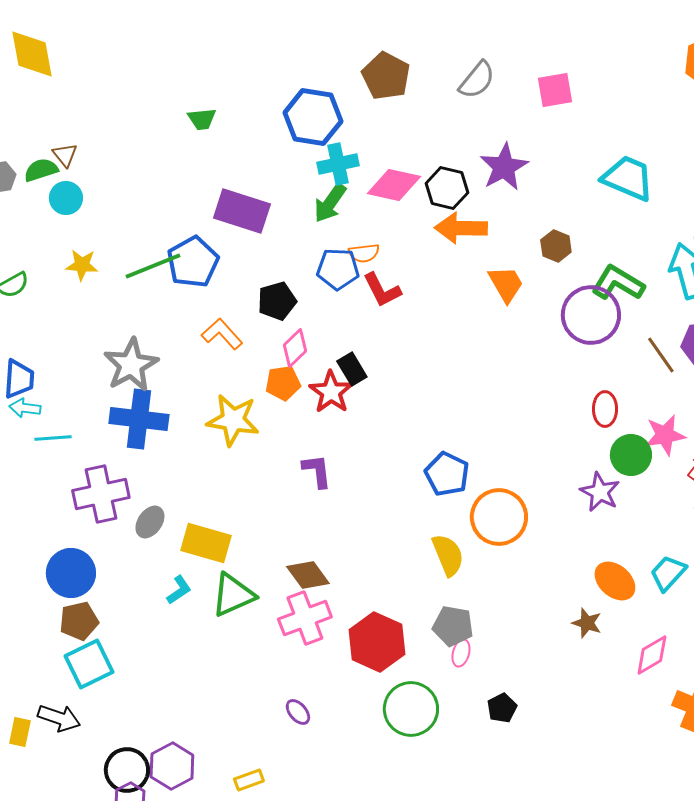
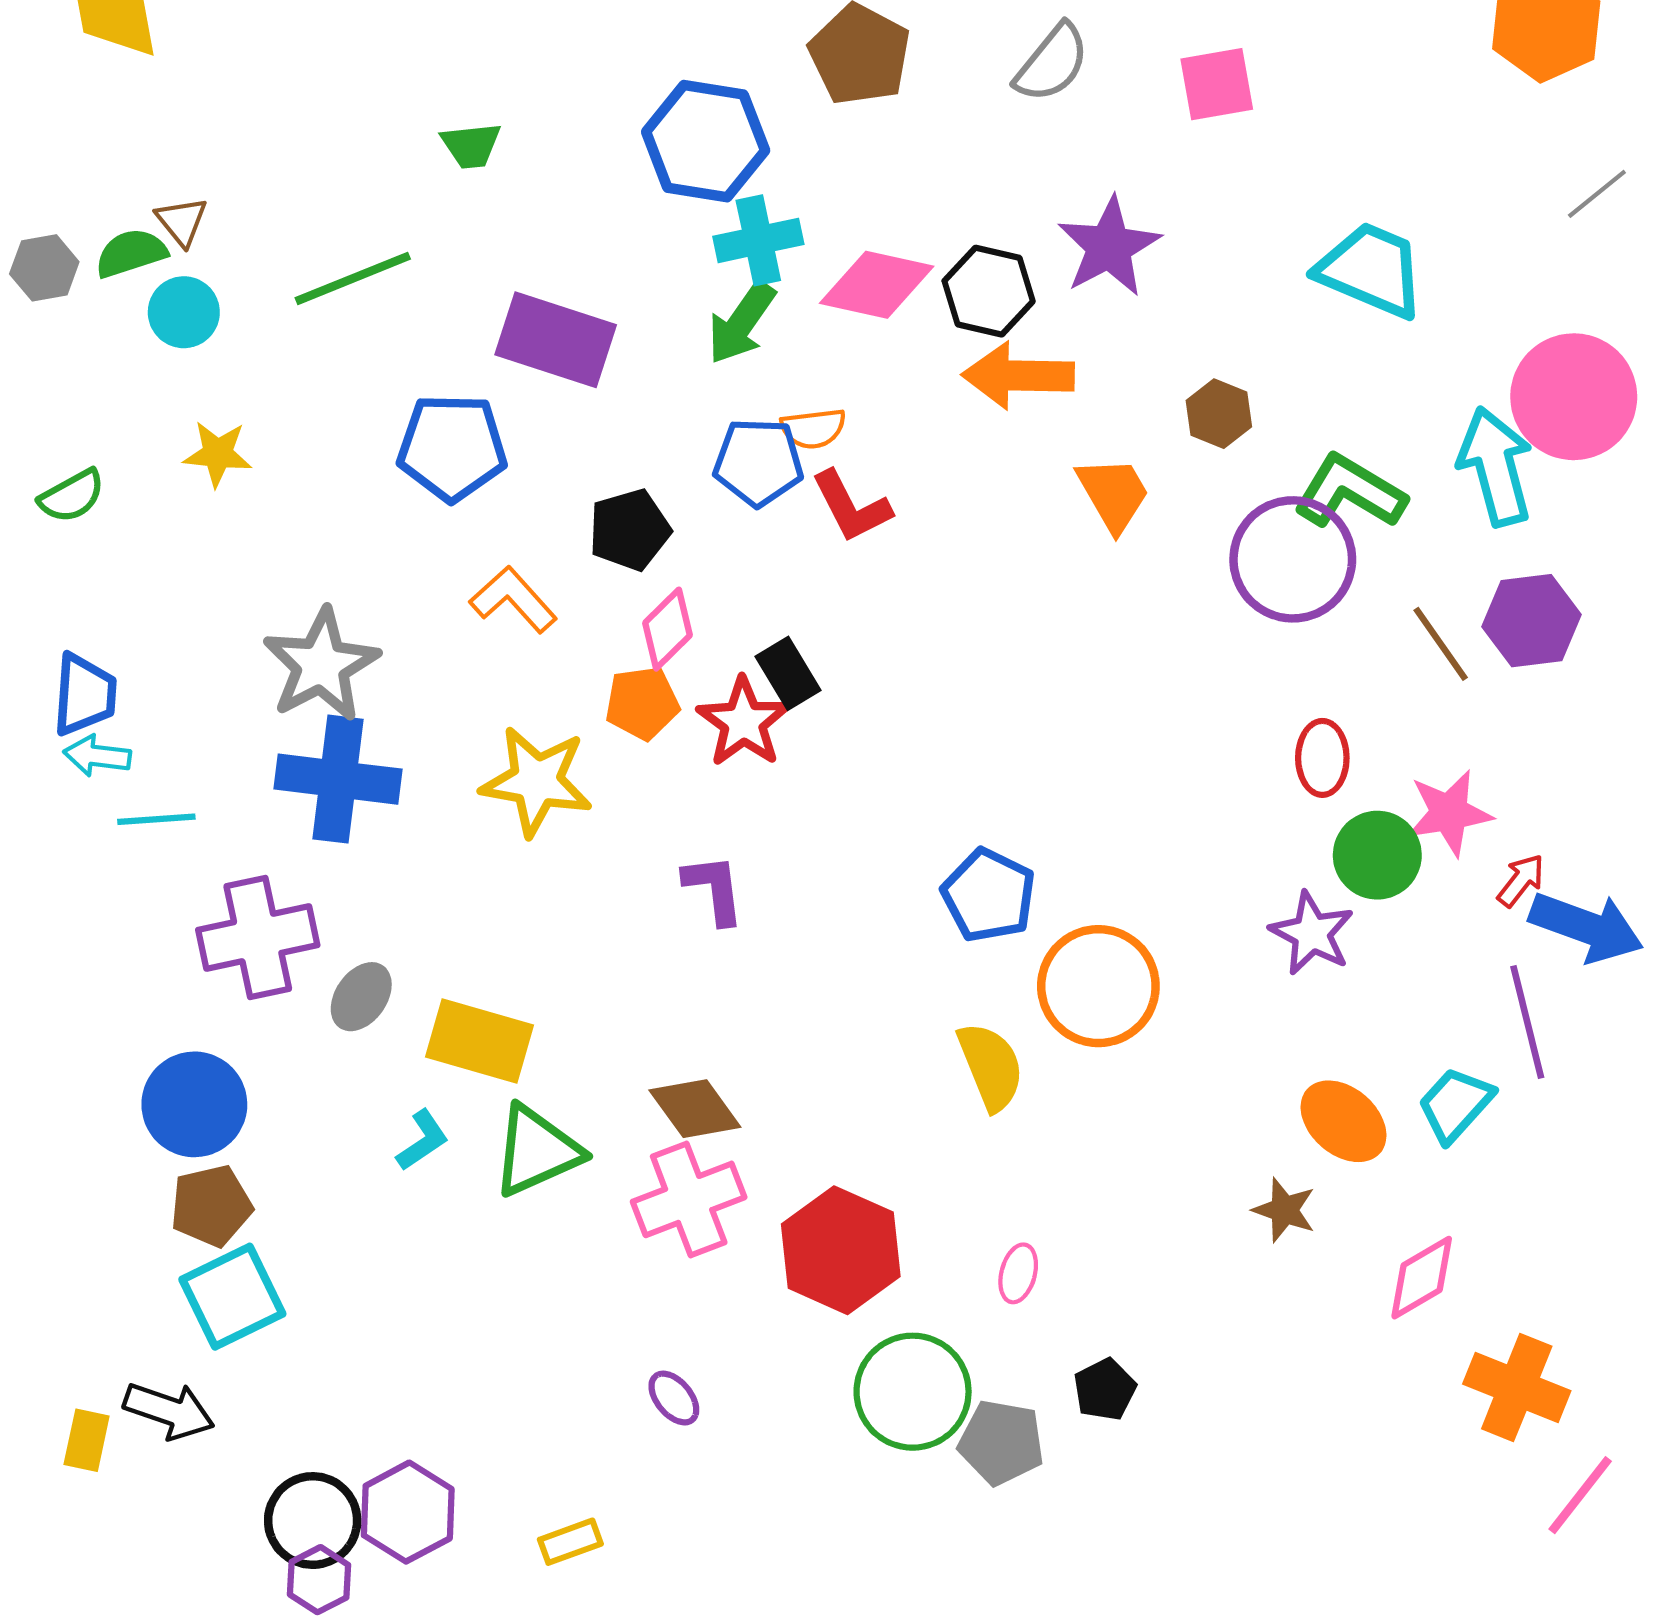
blue pentagon: (193, 262) -> (452, 447), turned 30
green line: (153, 266) -> (353, 278), moved
gray pentagon: (453, 626) -> (1001, 1442), moved

